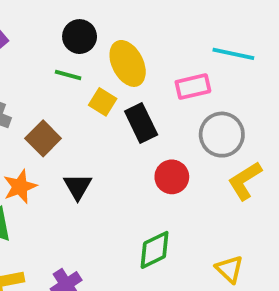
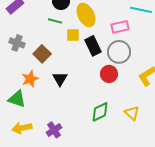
yellow square: (103, 102) -> (73, 35), turned -32
gray circle: (222, 135) -> (119, 52), moved
yellow triangle: (229, 269) -> (132, 113), moved

